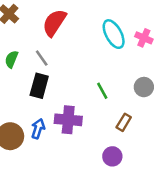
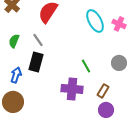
purple cross: (68, 120) -> (72, 89), moved
blue arrow: (38, 129) -> (16, 75), moved
purple circle: (112, 156) -> (106, 110), moved

